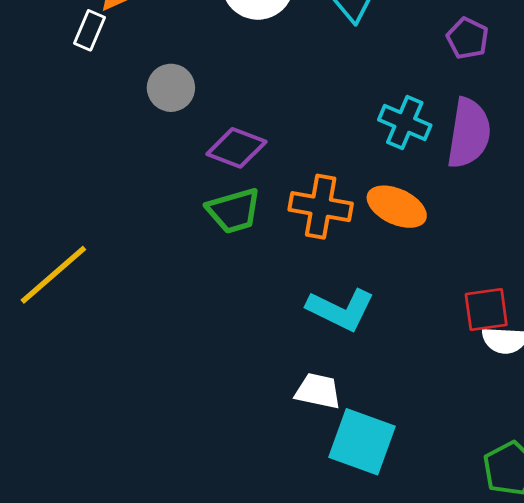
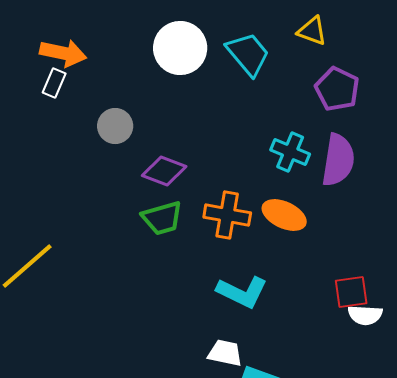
purple pentagon: (468, 38) -> (337, 89), size x1.4

